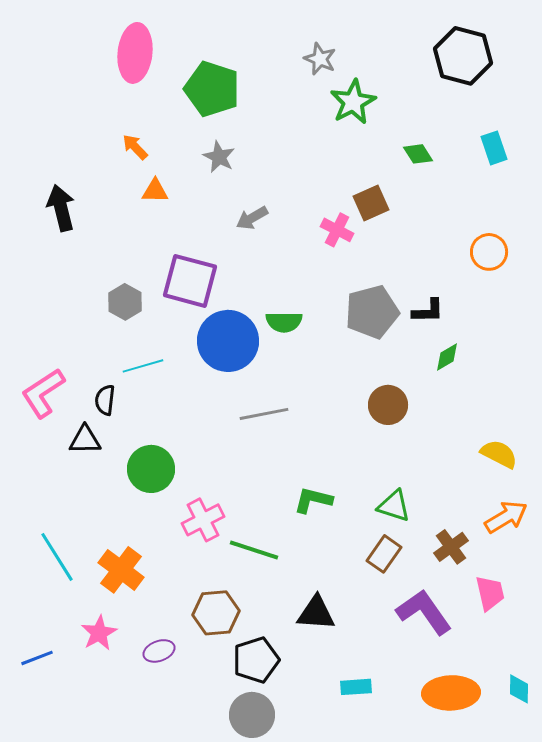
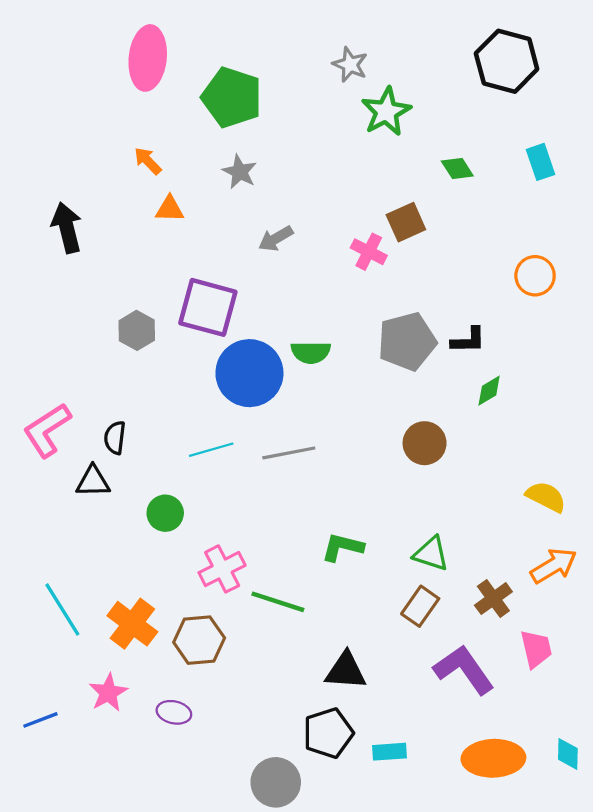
cyan line: (143, 366) -> (211, 450), moved
green circle: (151, 469) -> (165, 513), size x0.7
brown hexagon: (216, 613) -> (199, 640), moved
purple ellipse: (159, 651) -> (174, 712), turned 32
black pentagon: (256, 660) -> (328, 733), moved

